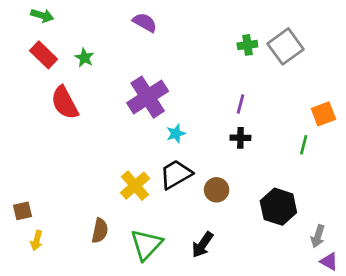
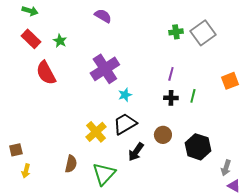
green line: (304, 145) -> (193, 96), moved
brown circle: (217, 190) -> (163, 135), moved
black arrow: (202, 245) -> (136, 152), moved

